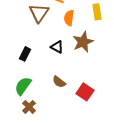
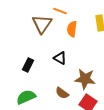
brown star: (83, 42) -> (85, 79), moved, turned 30
green semicircle: (23, 86) -> (26, 97), turned 30

